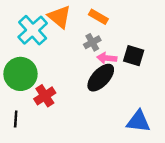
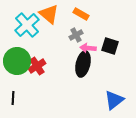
black ellipse: (101, 78) -> (83, 64), turned -30
red cross: (45, 96) -> (37, 66), moved
blue triangle: (138, 121) -> (114, 100), turned -45

